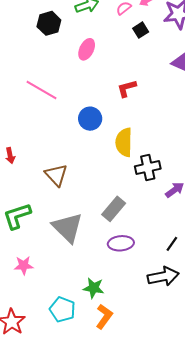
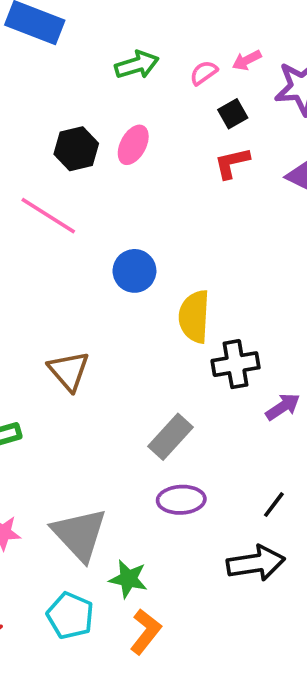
black hexagon: (49, 23) -> (76, 149), moved
red L-shape: (127, 88) -> (232, 163), moved
gray triangle: (68, 228) -> (79, 534), moved

